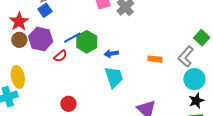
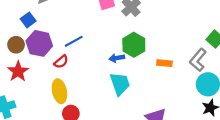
blue square: (45, 10) -> (28, 20), moved
red star: (19, 22) -> (18, 71), moved
green hexagon: (87, 42) -> (134, 45), moved
yellow ellipse: (18, 77) -> (59, 91), moved

